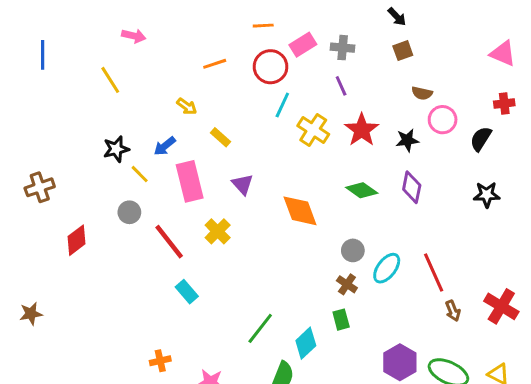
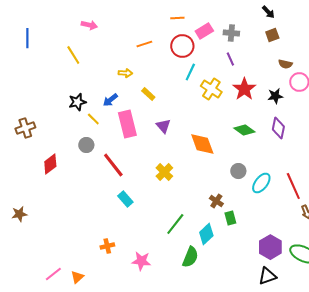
yellow arrow: (187, 106) -> (125, 73), turned -32
yellow cross: (218, 231) -> (164, 172), moved
brown cross: (347, 284) -> (216, 201), moved

